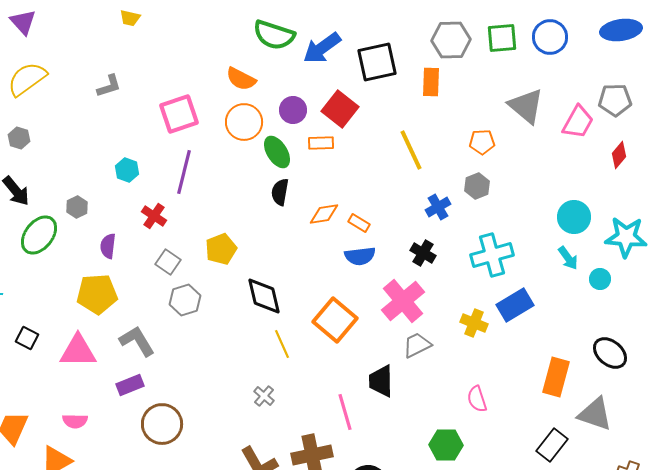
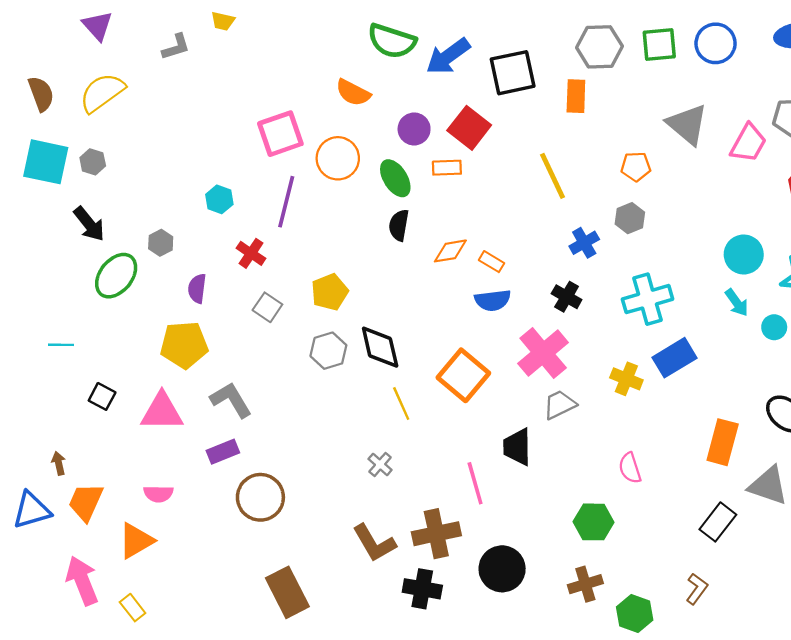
gray L-shape: (109, 86) -> (176, 47), moved
orange circle: (244, 122) -> (338, 158), moved
gray hexagon: (185, 300) -> (328, 351), moved

